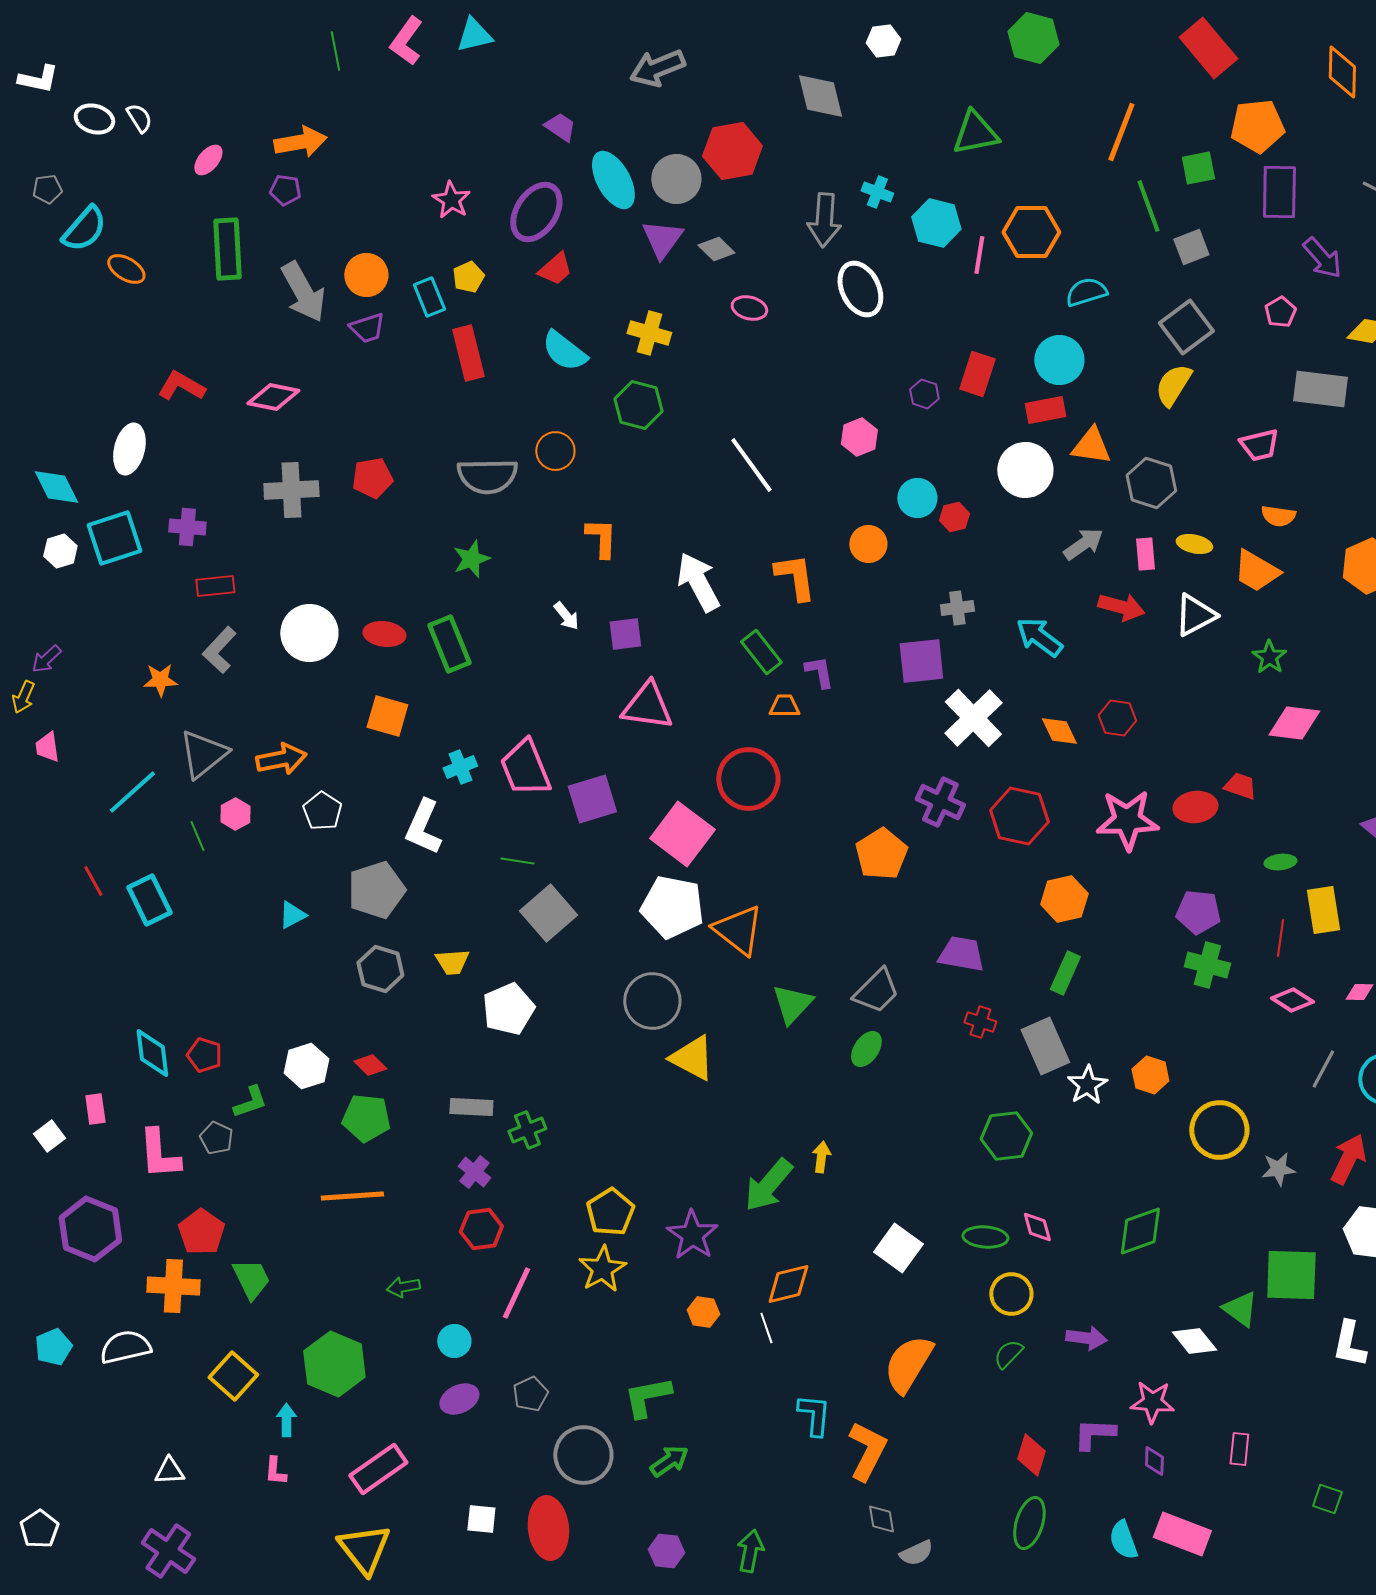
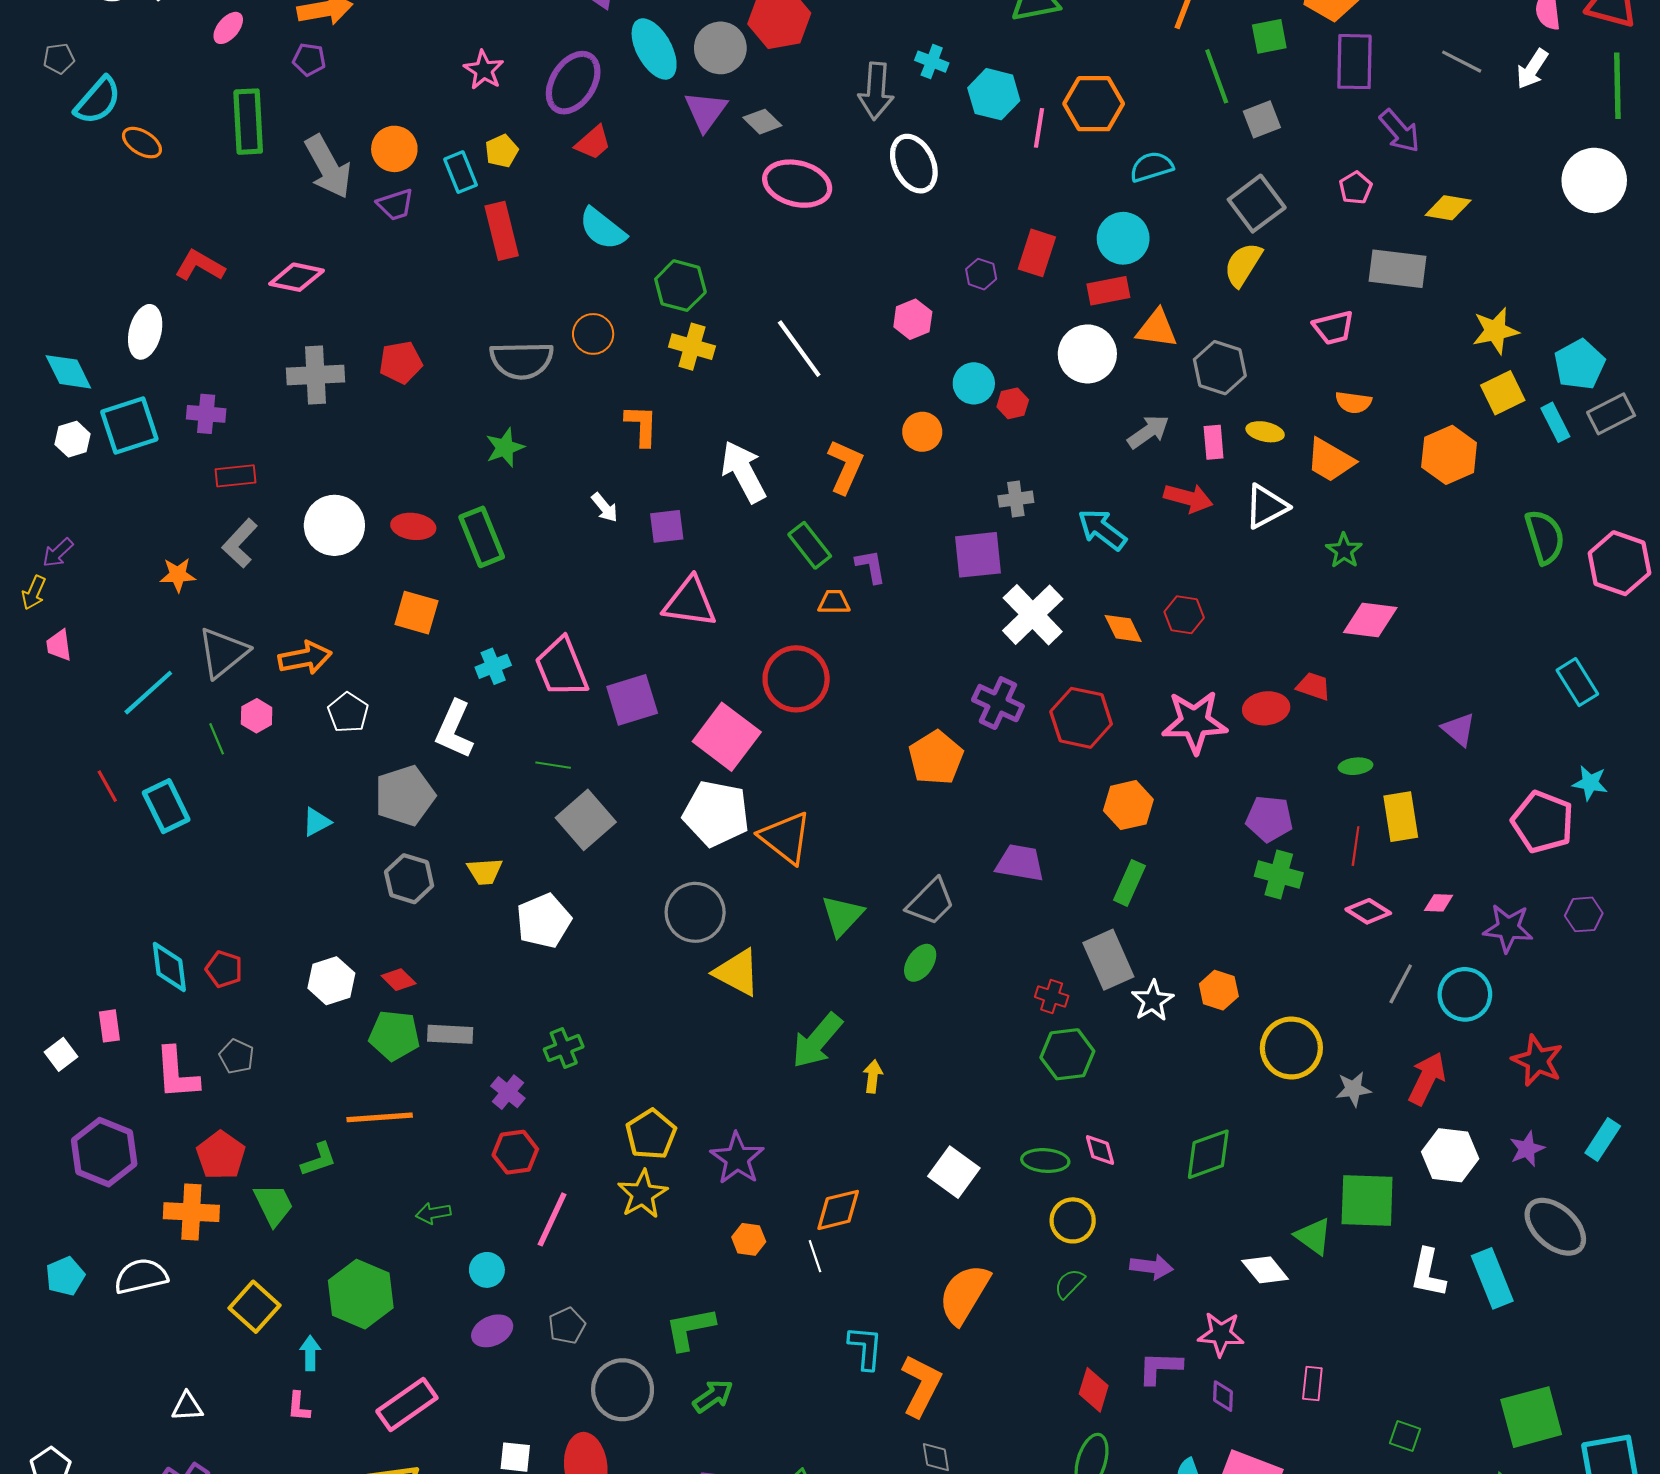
pink ellipse: (749, 308) -> (797, 184), size x1.8
yellow cross: (649, 333) -> (692, 347), moved
orange L-shape: (795, 577) -> (845, 466), turned 32
red cross: (980, 1022) -> (1052, 996), moved
green L-shape: (250, 1102) -> (319, 1159), moved
gray rectangle: (471, 1107) -> (450, 1034), moved
green arrow: (768, 1185) -> (817, 1041), moved

